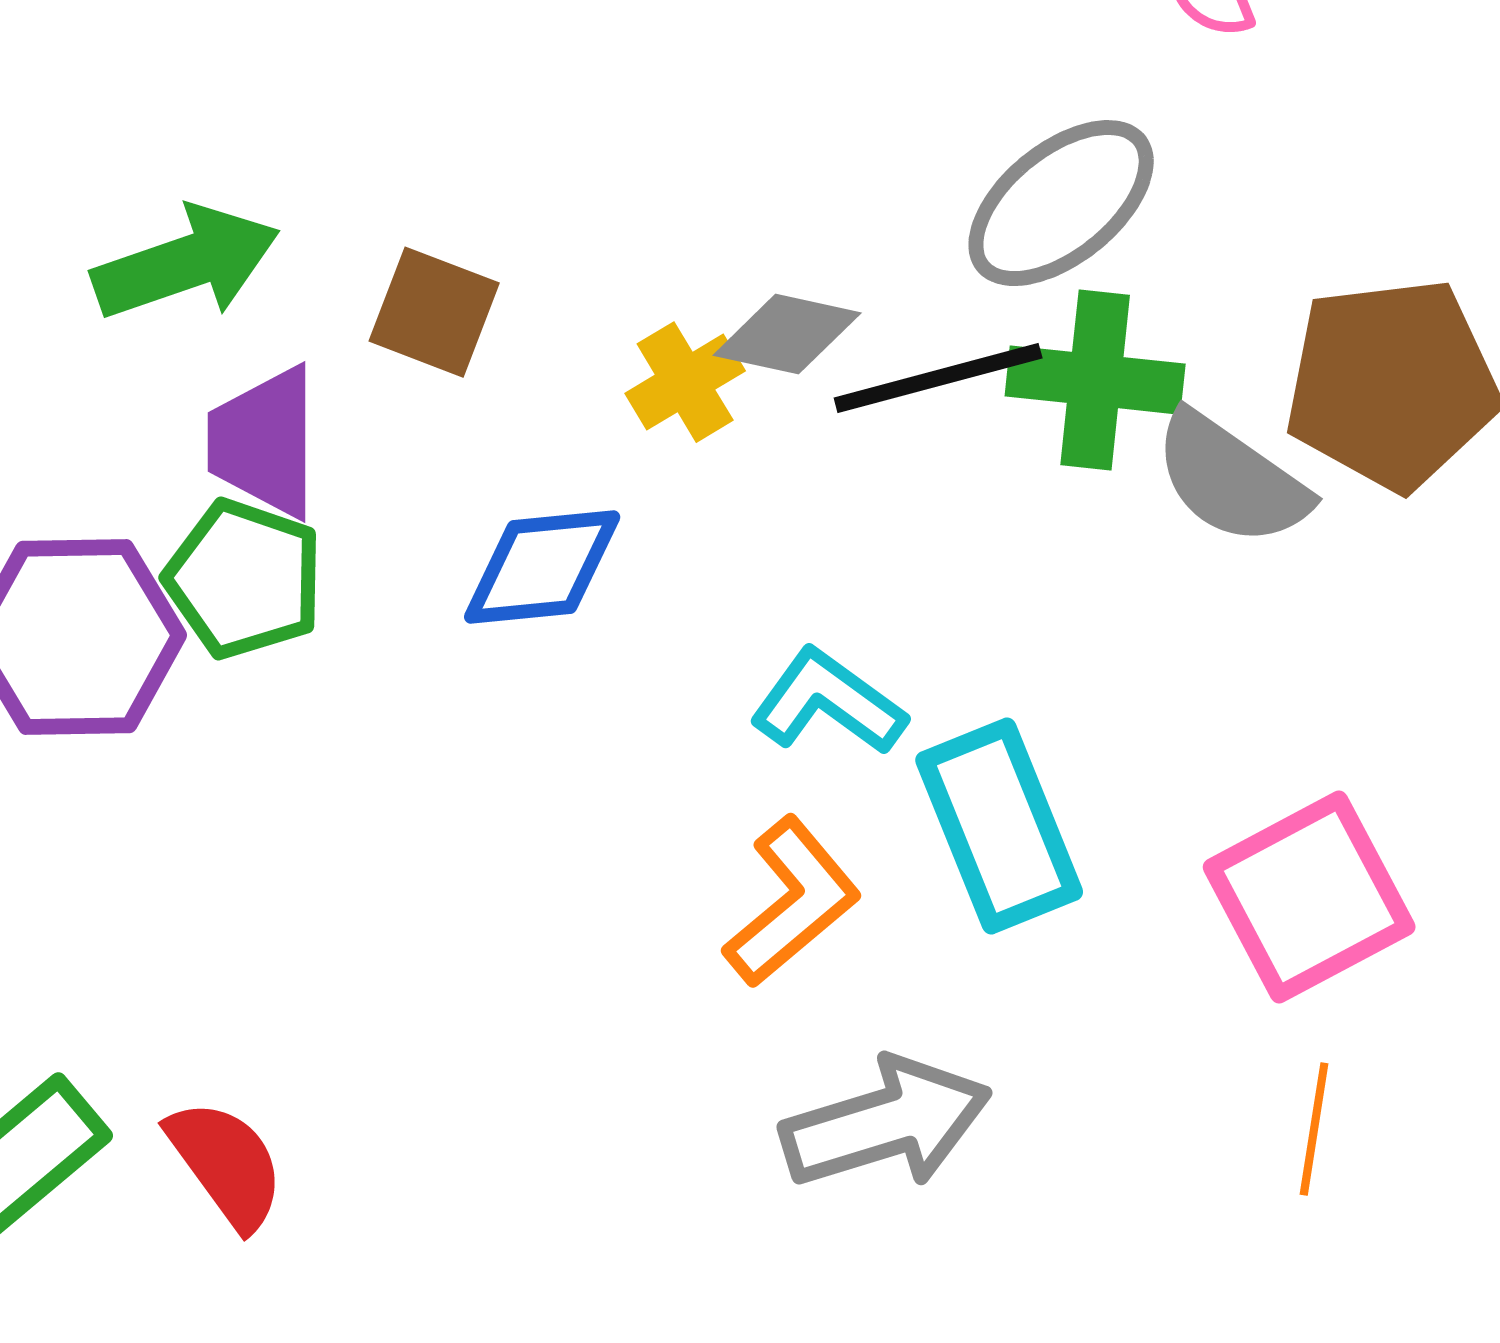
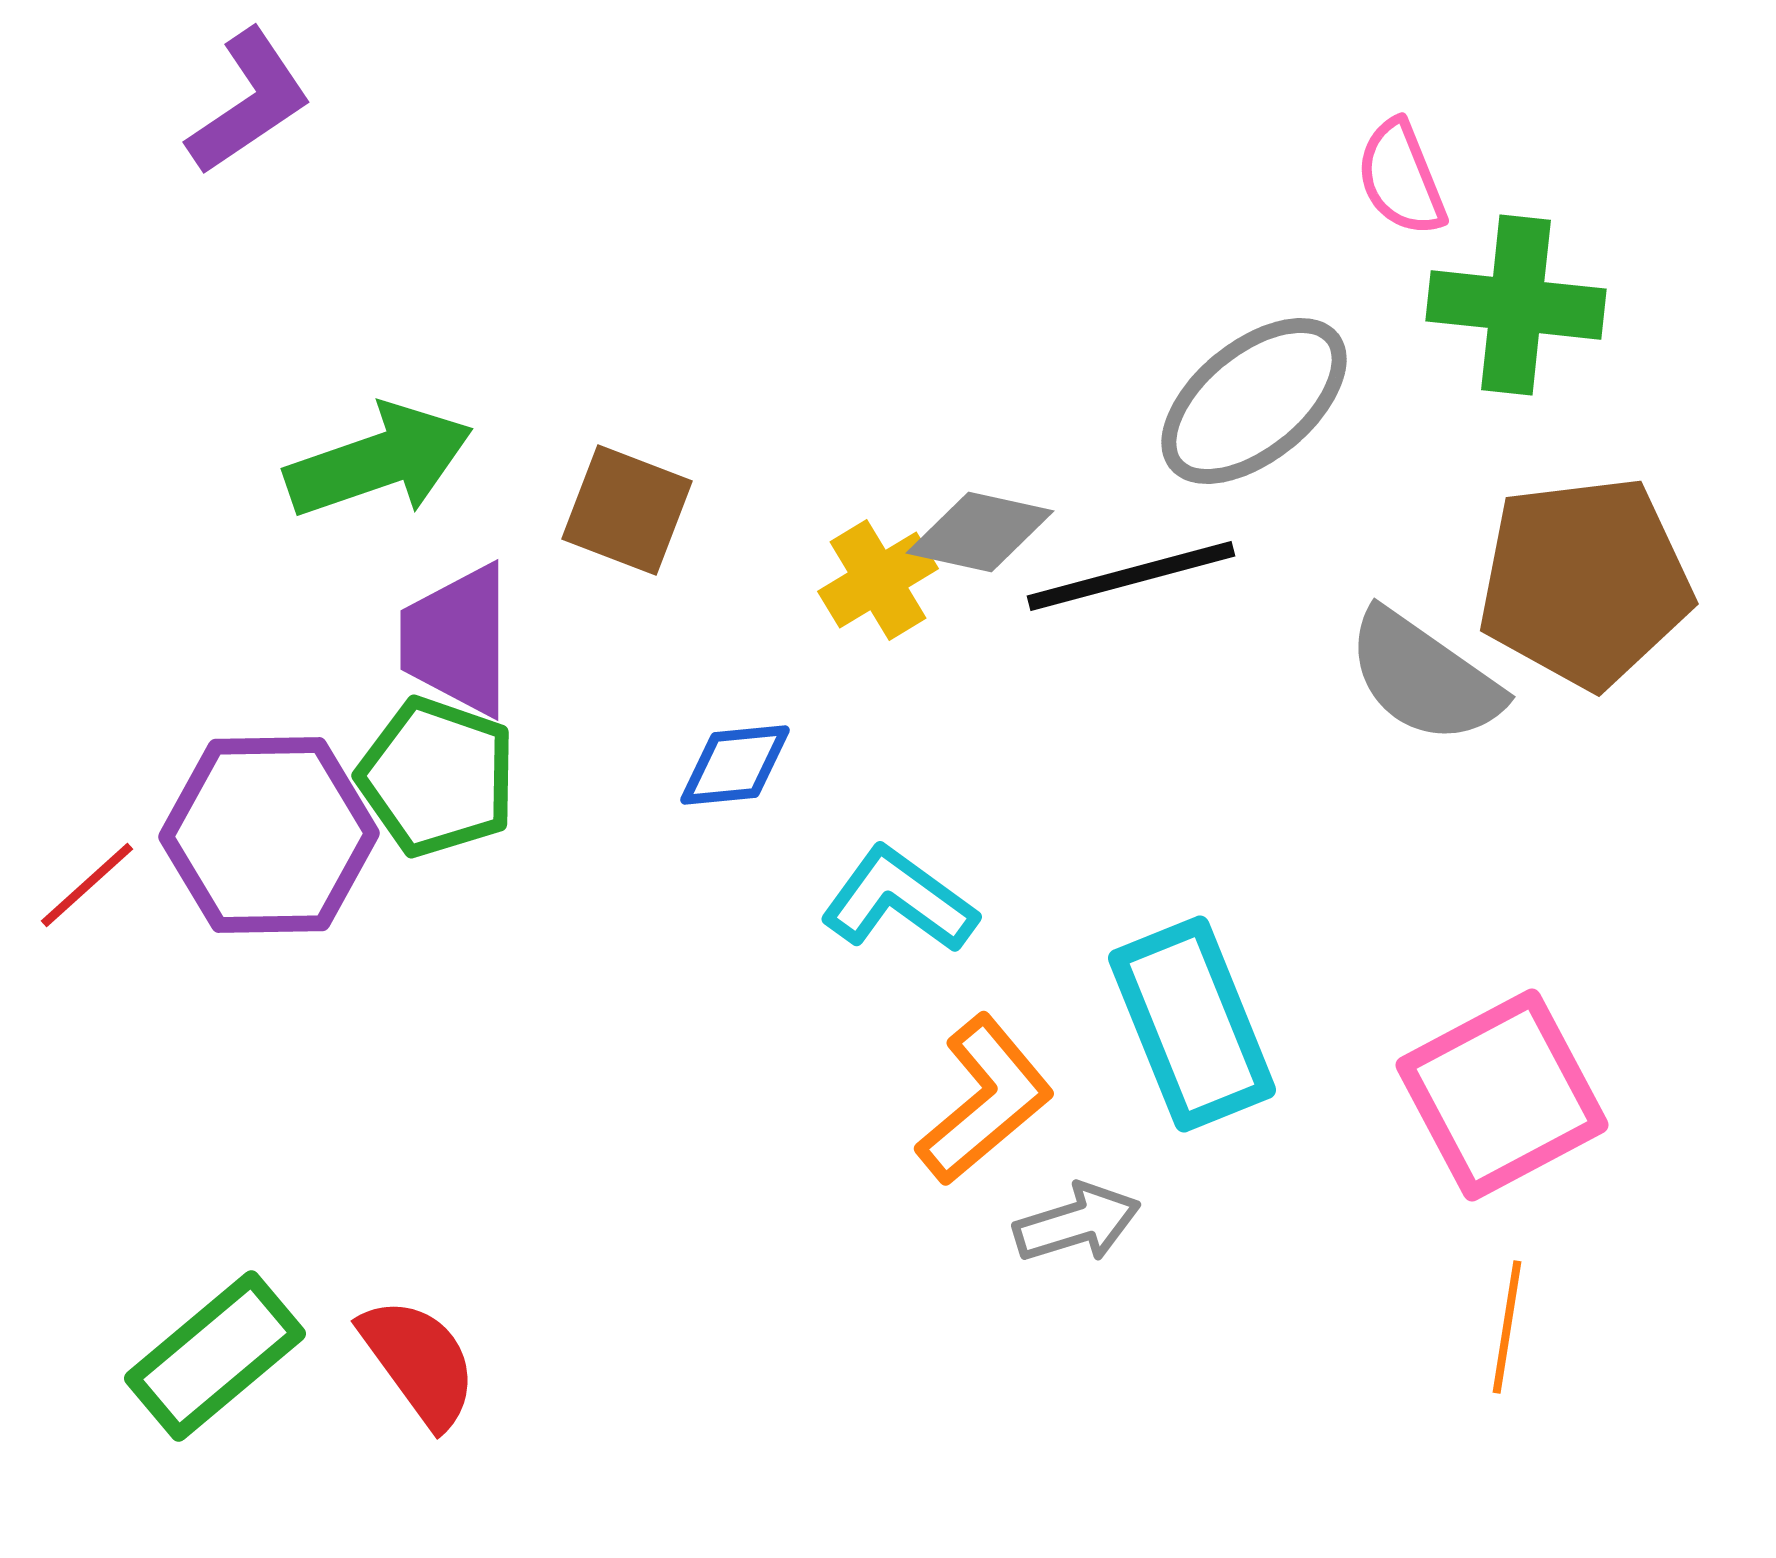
green cross: (1095, 380) -> (1516, 305), moved
blue diamond: (542, 567) -> (735, 765), size x0.7
cyan L-shape: (828, 702) -> (899, 900), moved
gray arrow: (886, 1123) -> (1077, 1223), moved, size x0.6

